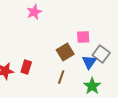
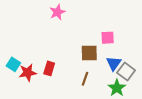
brown square: (65, 52) -> (89, 53), turned 30
gray square: (101, 54) -> (126, 72), moved

